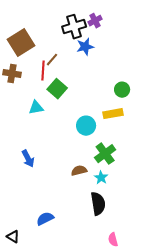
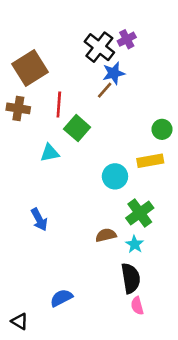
black cross: (74, 27) -> (99, 47), turned -35
brown line: (52, 60) -> (105, 90), moved
pink semicircle: (113, 240) -> (137, 306), moved

